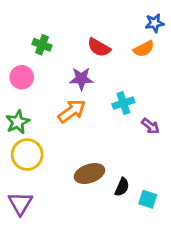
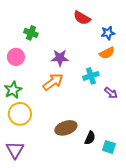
blue star: (155, 23) -> (108, 33), moved
red semicircle: (99, 47) -> (82, 18), moved
orange semicircle: (144, 49) -> (107, 53), moved

